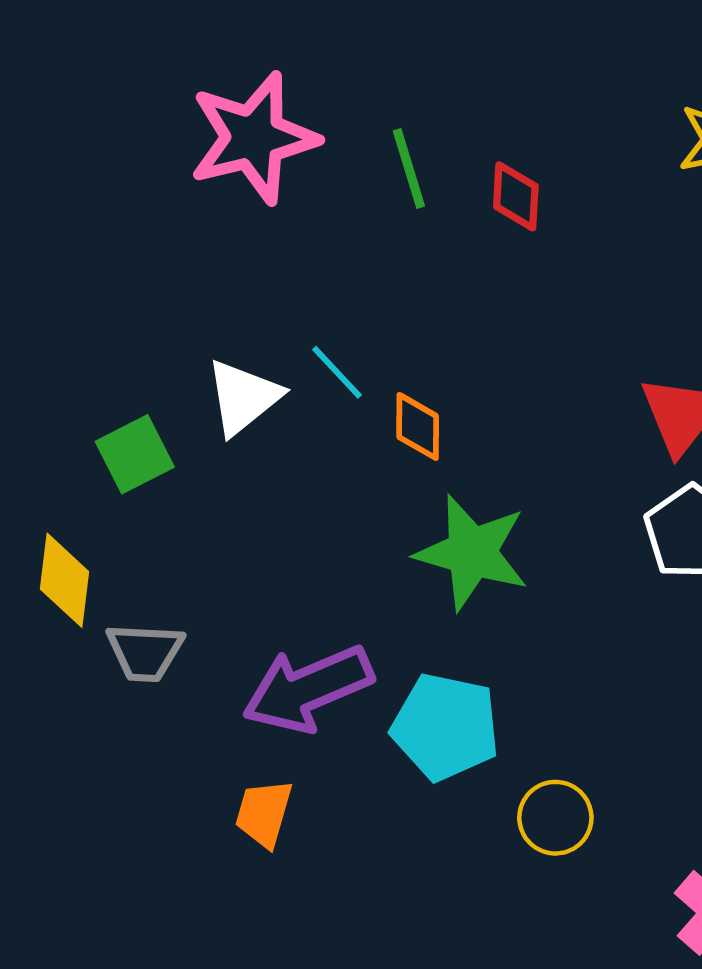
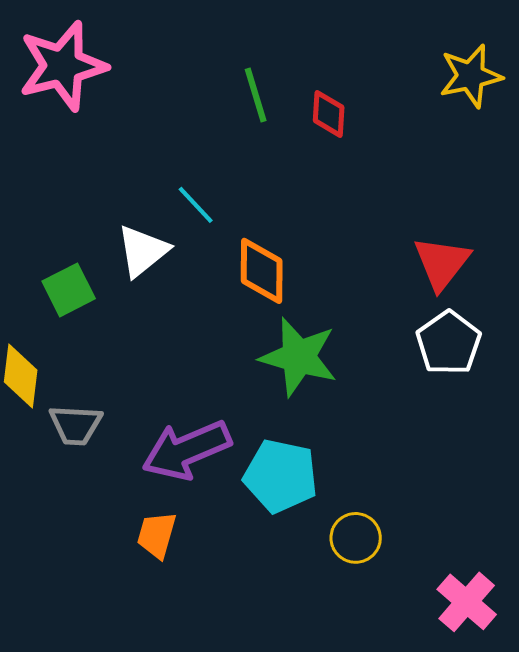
pink star: (254, 138) -> (63, 66), moved
cyan line: (337, 372) -> (196, 205), moved
orange diamond: (418, 426) -> (262, 271), size x1.4

